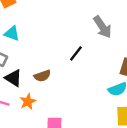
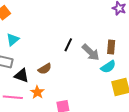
gray arrow: (102, 27) -> (91, 52), moved
cyan triangle: (12, 33) -> (13, 39), turned -48

